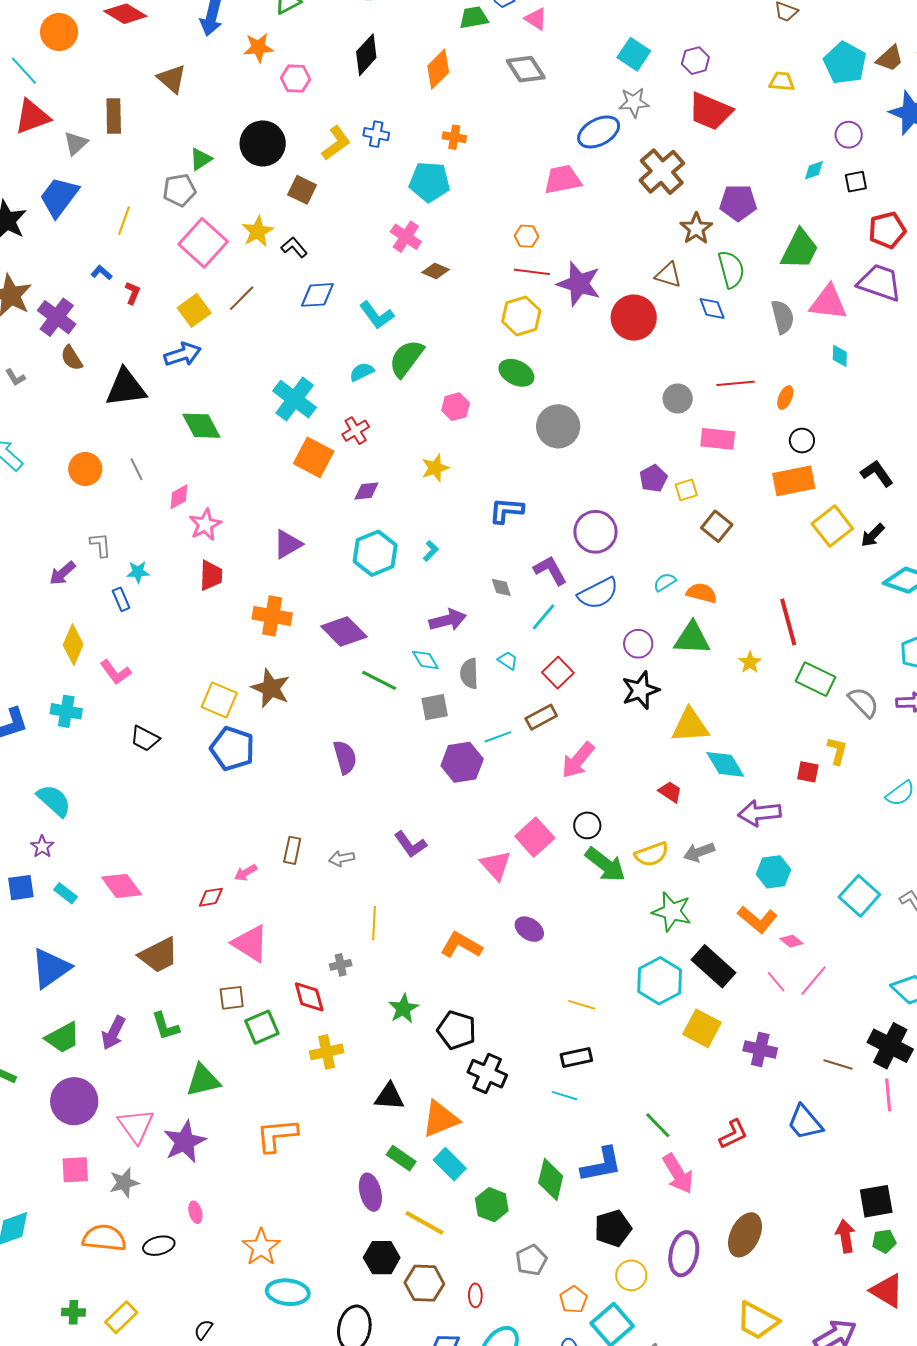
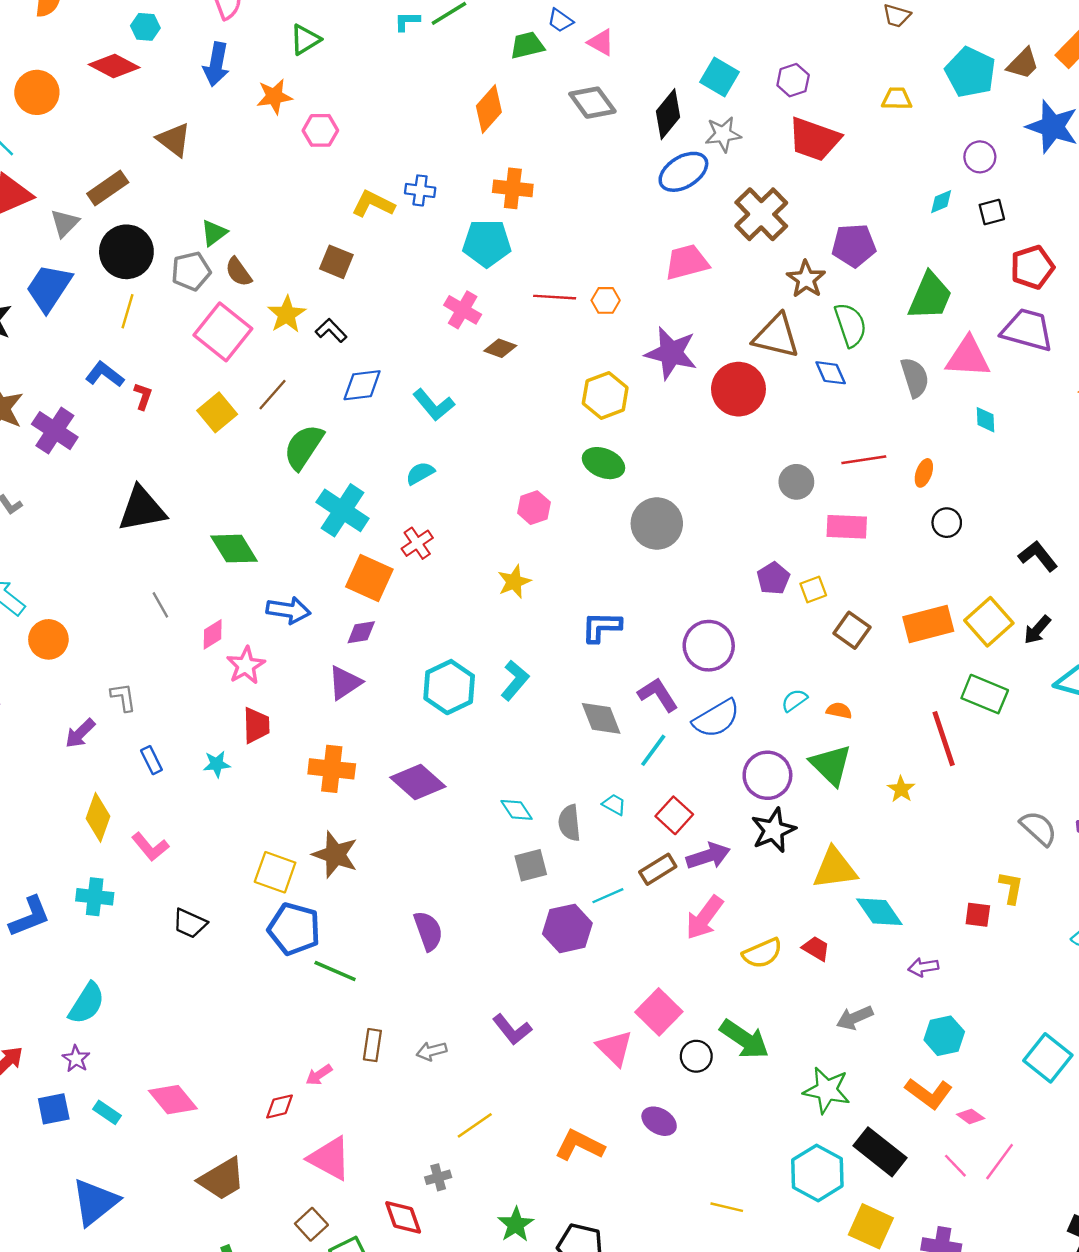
black diamond: (366, 55) -> (668, 114), moved
brown rectangle: (114, 116) -> (108, 188), turned 60
orange cross: (454, 137) -> (513, 188), size x1.4
black circle: (263, 143) -> (126, 252), moved
yellow L-shape: (336, 143) -> (373, 204), turned -114
pink trapezoid: (563, 180) -> (687, 262), moved
red line: (532, 272) -> (555, 297), moved
blue L-shape: (102, 273) -> (105, 374), size x1.5
brown triangle: (668, 275) -> (776, 336), size x1.5
blue arrow: (183, 354) -> (288, 610), moved, turned 30
brown semicircle: (72, 358) -> (238, 272), moved
green semicircle: (406, 358) -> (304, 447), moved
orange circle: (85, 469) -> (48, 639), moved
orange rectangle: (794, 481) -> (928, 624), moved
purple diamond: (366, 491) -> (361, 632), moved
cyan L-shape: (431, 551) -> (515, 680), size x1.6
cyan star: (138, 572) -> (217, 764), moved
gray diamond: (501, 587) -> (601, 718), size x1.6
orange semicircle: (702, 593) -> (839, 711), size x0.7
purple arrow: (448, 620) -> (708, 856), moved
green triangle: (692, 638) -> (831, 765), turned 45
purple circle: (638, 644) -> (767, 775), size x1.4
green rectangle: (816, 679) -> (985, 694), moved
green line: (379, 680) -> (335, 971), moved
cyan semicircle: (54, 801) -> (87, 1003), turned 84
purple arrow: (759, 813) -> (923, 967), size x0.6
black circle: (587, 825) -> (696, 1056), moved
yellow semicircle: (652, 854) -> (762, 953), moved
yellow line: (374, 923) -> (475, 1125), turned 56
brown square: (232, 998) -> (311, 1224), turned -32

